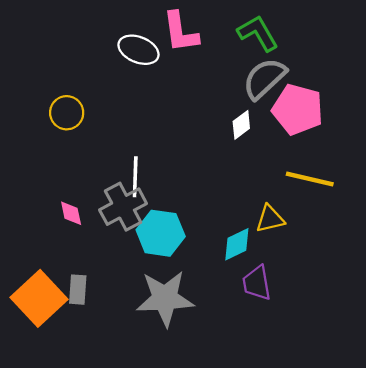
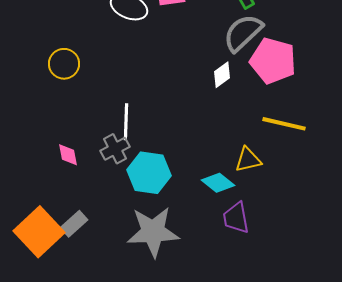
gray cross: (123, 207) -> (115, 149), size x0.7
cyan diamond: (237, 244) -> (218, 183), turned 64
gray rectangle: (78, 290) -> (74, 224), turned 44

